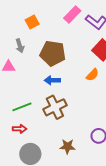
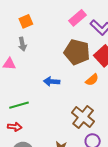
orange square: (32, 22) -> (26, 21), moved
brown pentagon: (53, 53) -> (77, 52), moved
brown cross: (55, 107) -> (83, 117), moved, turned -30

